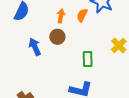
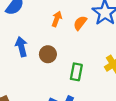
brown circle: (57, 37) -> (48, 54), moved

